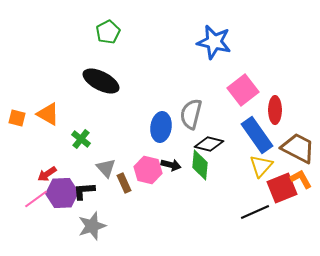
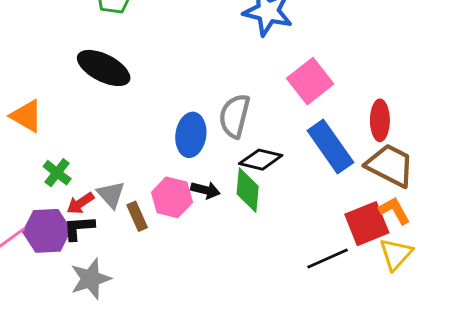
red ellipse: (275, 110) -> (380, 120), moved
green cross: (81, 139) -> (57, 173), moved
yellow triangle: (261, 166) -> (396, 254), moved
red arrow: (47, 174) -> (80, 203), moved

